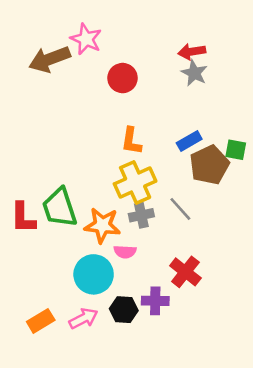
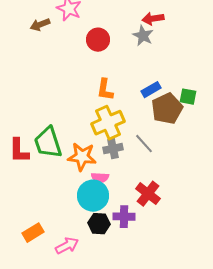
brown arrow: (49, 59) -> (40, 25), size x0.6
gray star: (194, 73) -> (143, 36), moved
cyan circle: (94, 274) -> (93, 196), moved
pink arrow: (83, 318) -> (67, 246), moved

